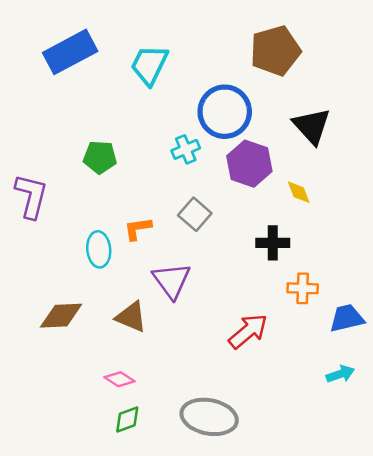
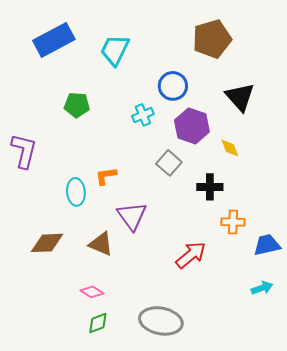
blue circle: (225, 112) -> (173, 86), size x0.7
green pentagon: (100, 157) -> (77, 105), moved
gray square: (195, 214) -> (169, 163), moved

